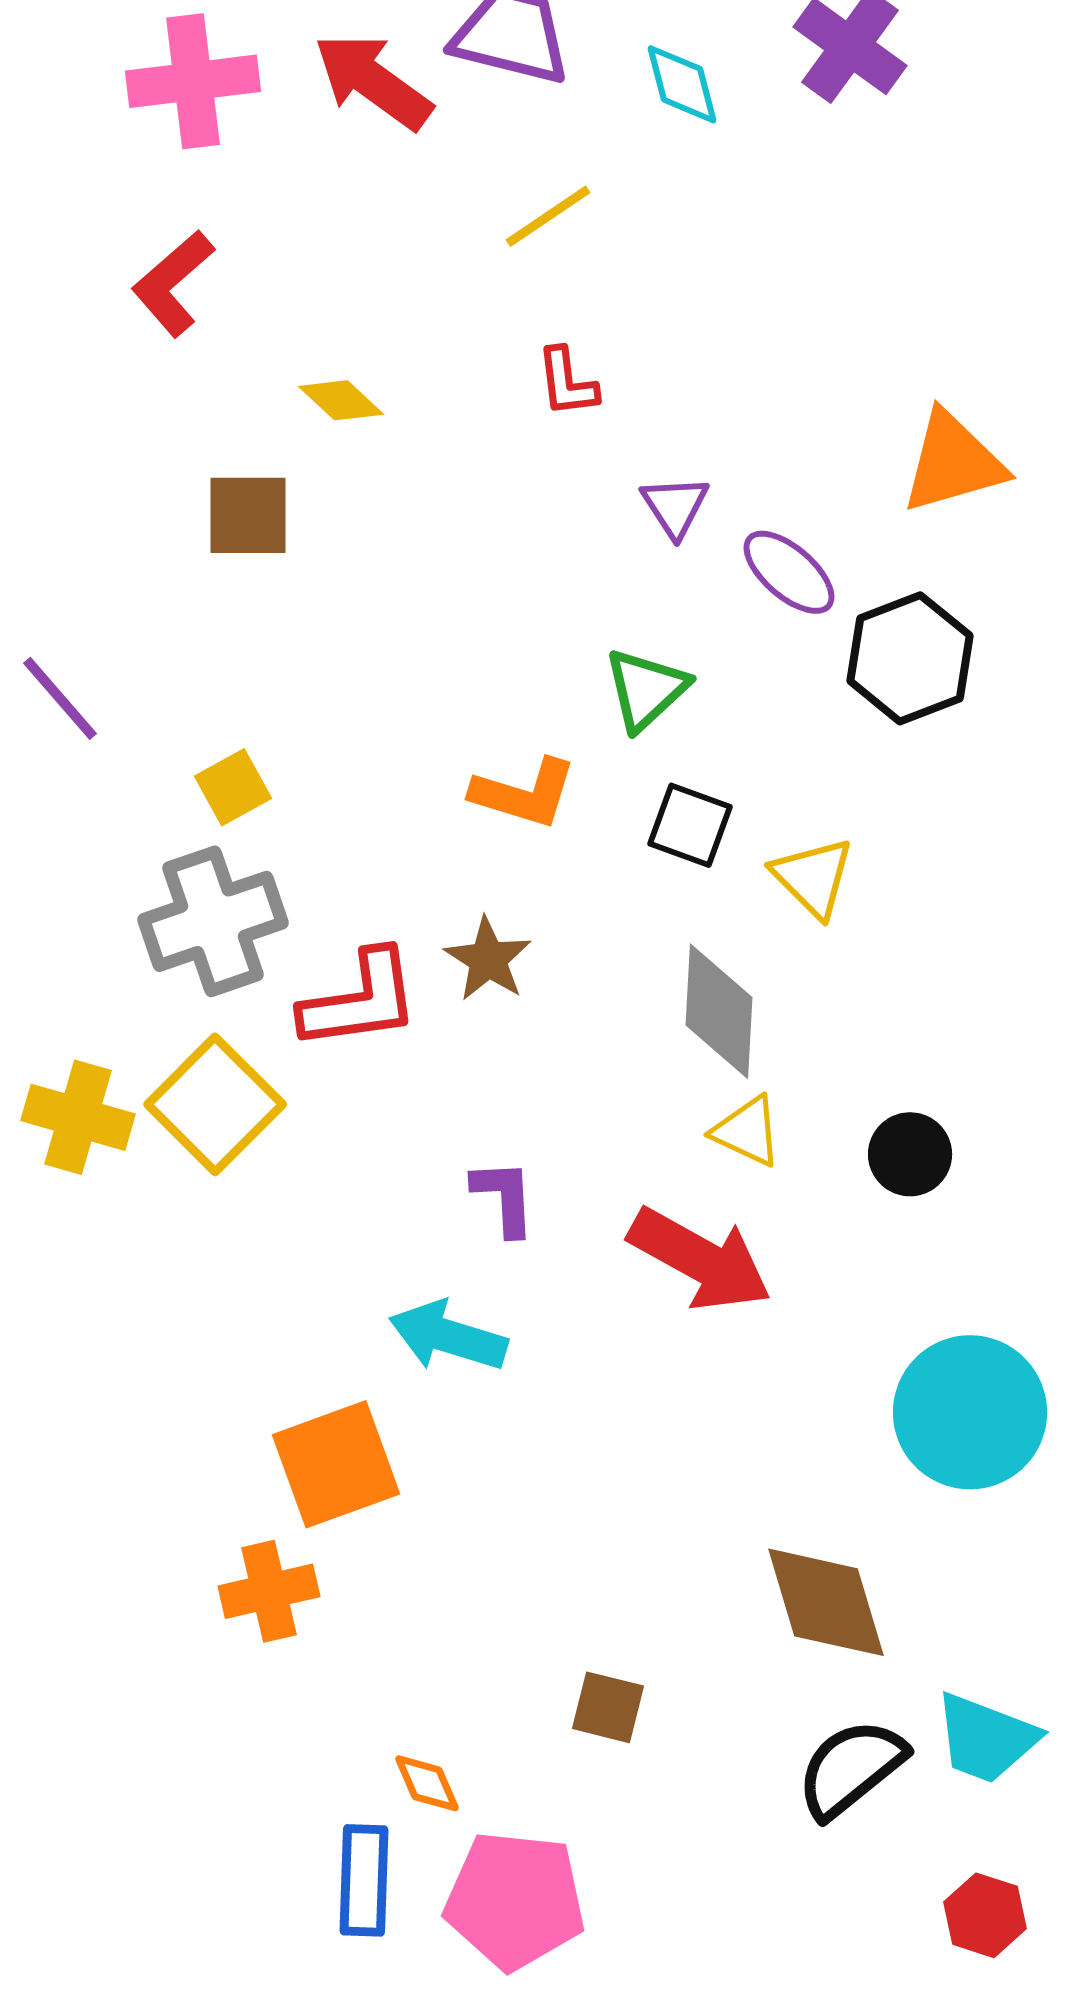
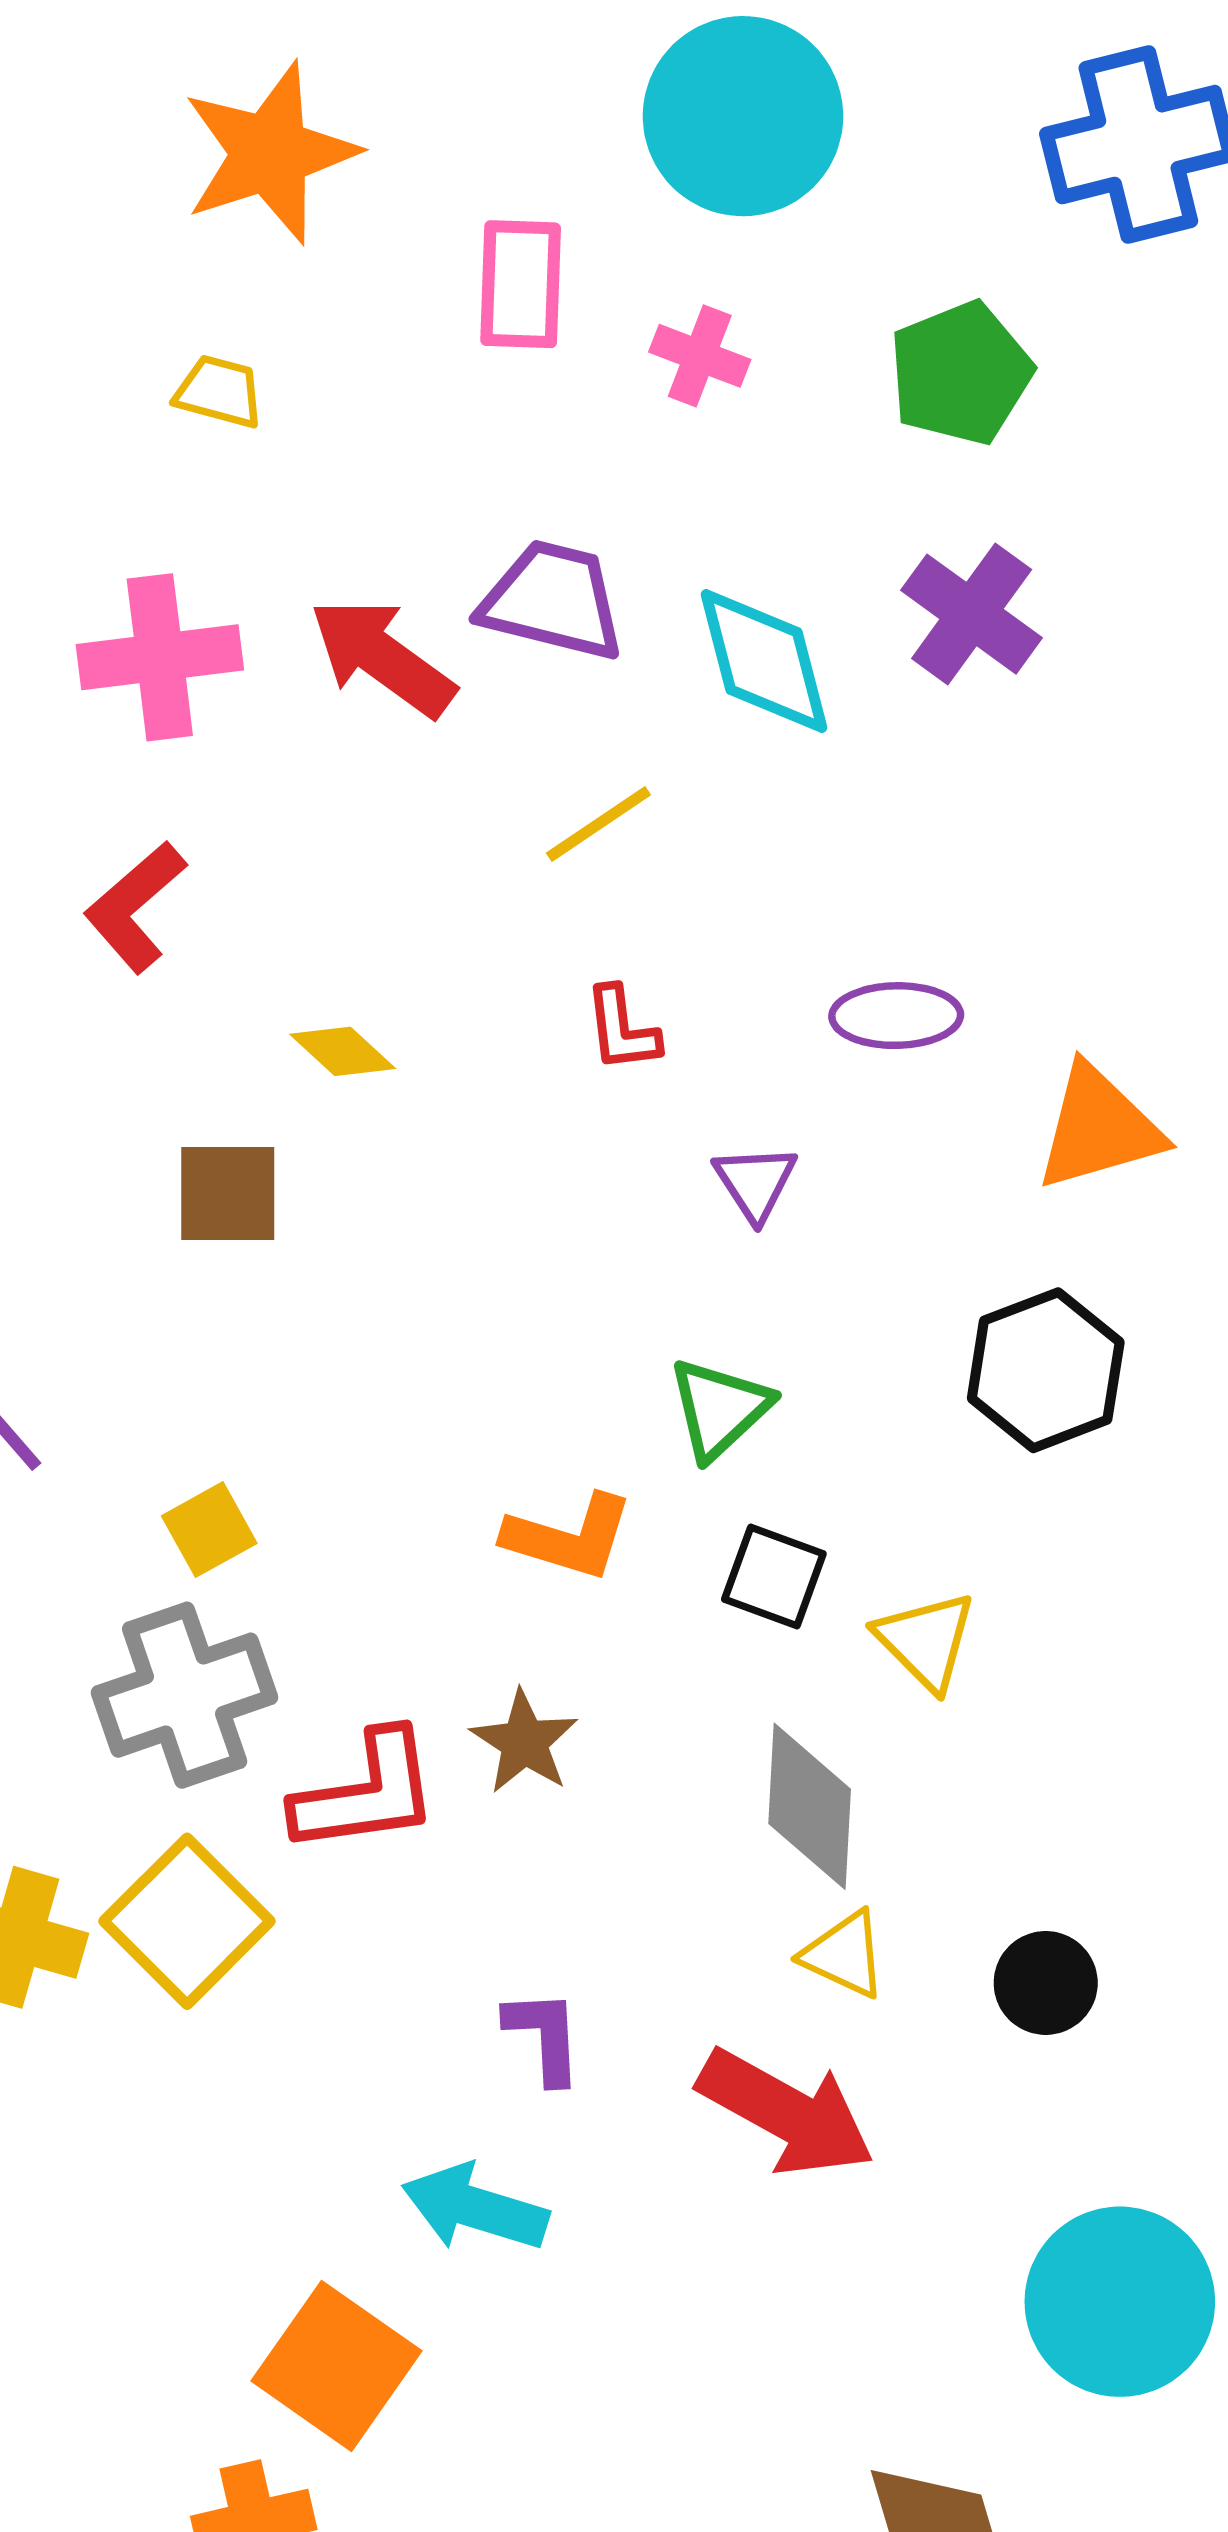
cyan diamond: (682, 84) -> (764, 661), size x1.5
purple ellipse: (789, 572) -> (896, 1016), moved, turned -42
orange square: (336, 1464) -> (337, 2366), turned -35

